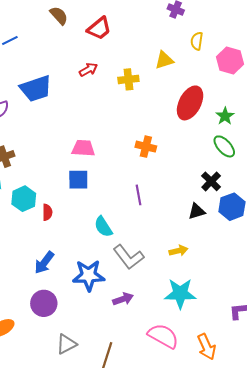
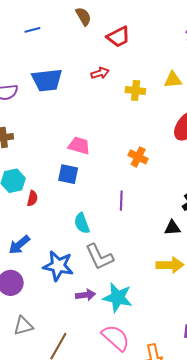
yellow arrow: (178, 251) -> (170, 265), moved, size x1.5
cyan star: (180, 293) -> (118, 297), moved

